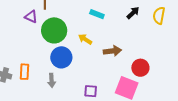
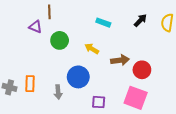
green circle: (54, 30) -> (60, 40), size x0.7
blue circle: (61, 57) -> (78, 77), moved
red circle: (140, 68) -> (142, 70), moved

